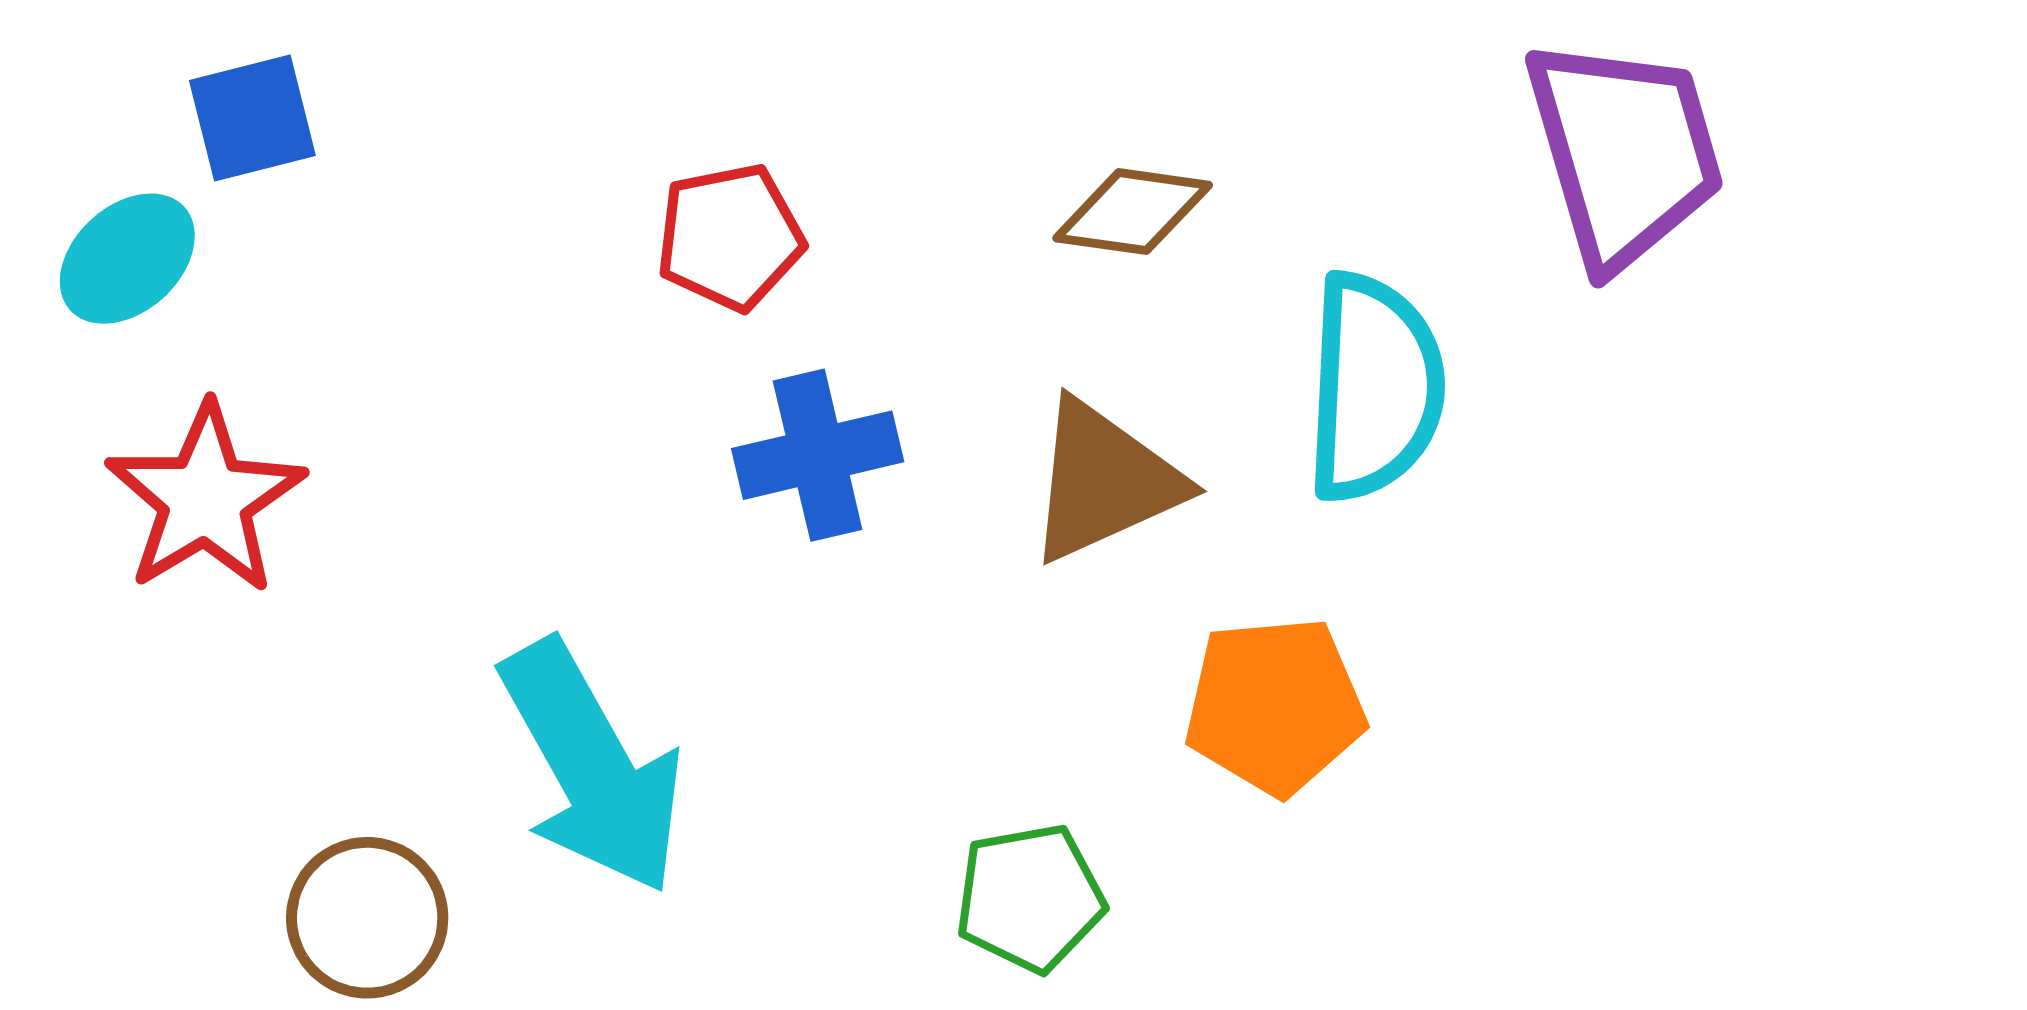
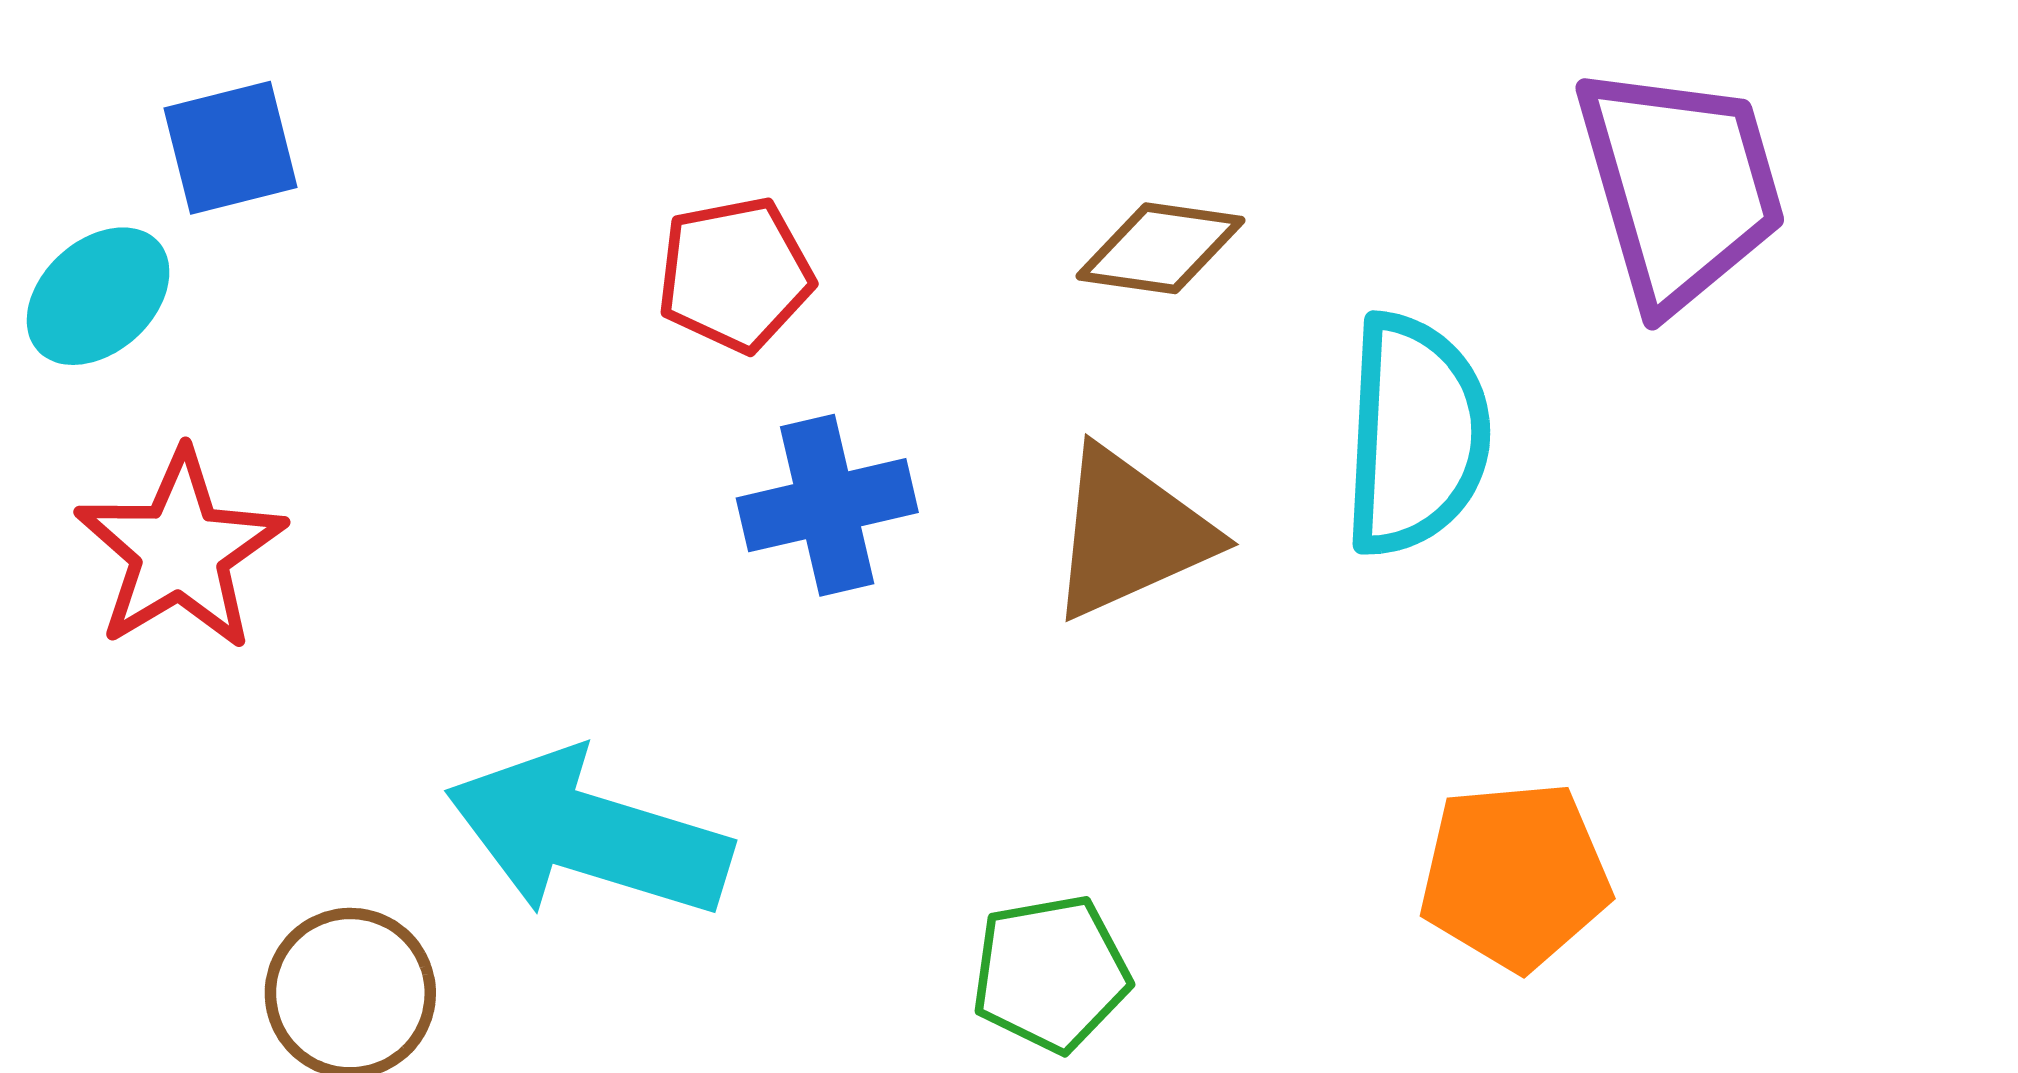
orange pentagon: (1275, 706) -> (1515, 876), moved
cyan arrow: (592, 767) -> (588, 834), turned 136

